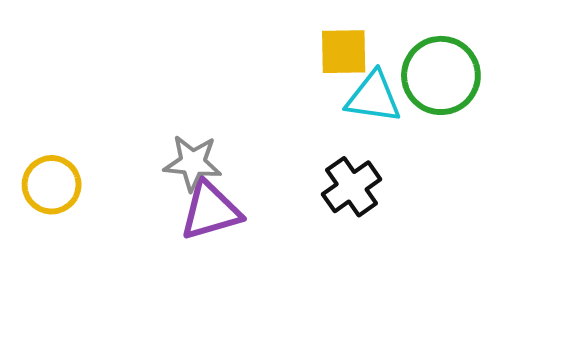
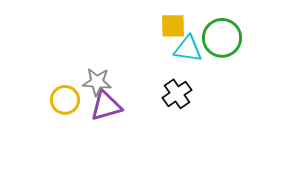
yellow circle: (52, 185) -> (65, 100), moved

